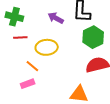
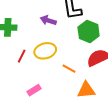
red line: (20, 38) -> (22, 56), moved, turned -48
orange line: (32, 66) -> (69, 69), moved

